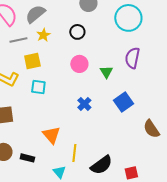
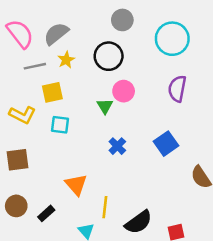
black circle: (77, 32) -> (109, 56), size x1.5
pink circle: (79, 64) -> (124, 91), moved
green triangle: (106, 72) -> (105, 106), moved
black rectangle: (27, 158) -> (46, 213), turned -56

